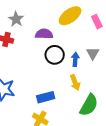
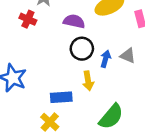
gray triangle: (93, 53) -> (128, 56), turned -48
yellow arrow: (75, 83) -> (88, 81), moved

